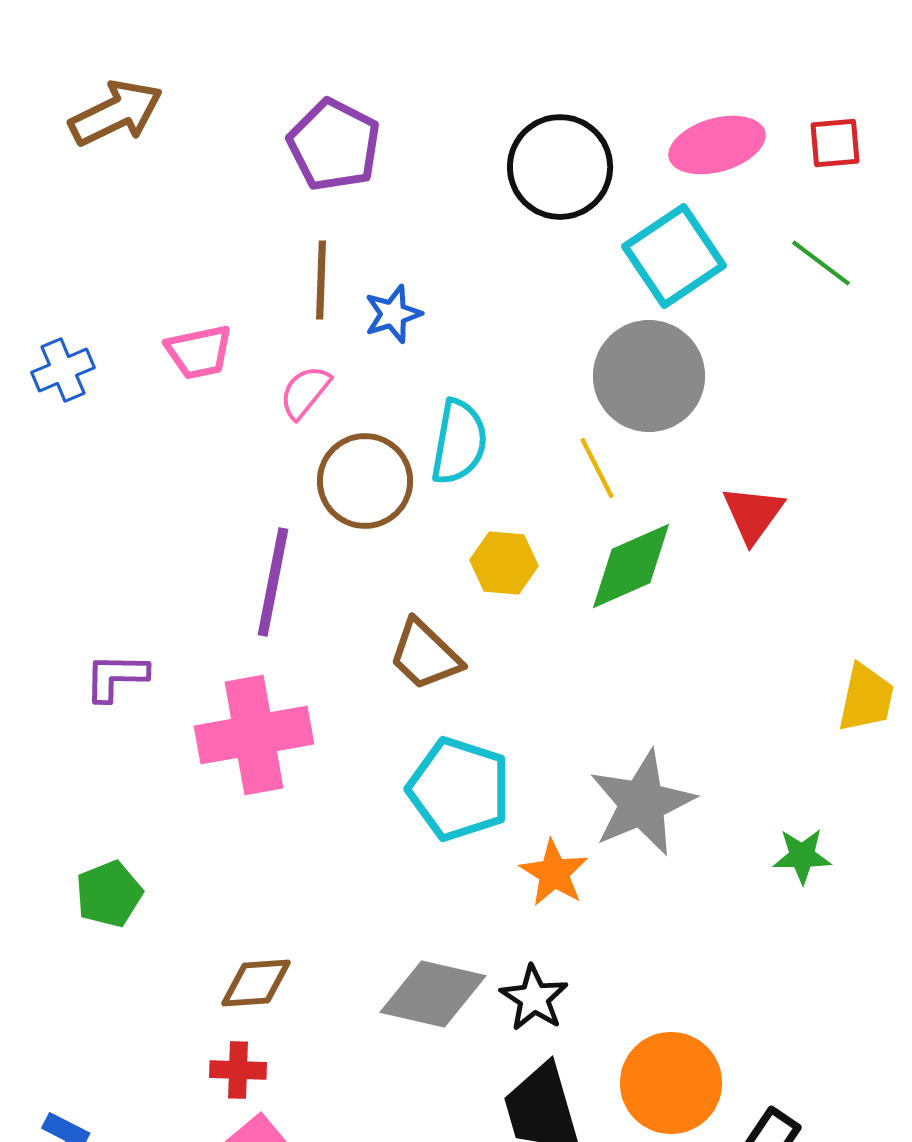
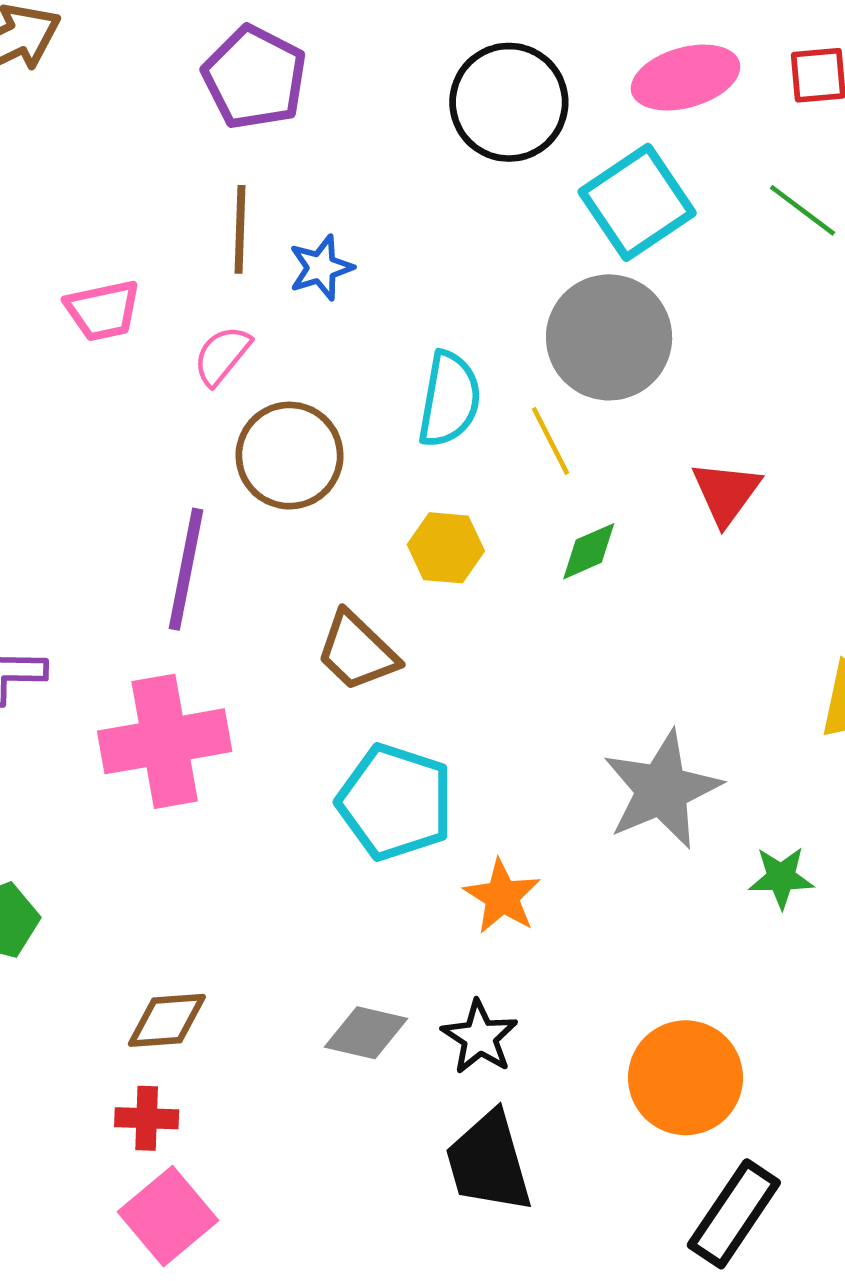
cyan semicircle: (459, 442) -> (449, 399), moved
green diamond: (631, 566) -> (589, 551), size x0.6
gray star: (642, 803) -> (662, 790), moved
gray diamond: (433, 994) -> (366, 1033), size x0.7
orange circle: (671, 1083) -> (686, 1078), moved

